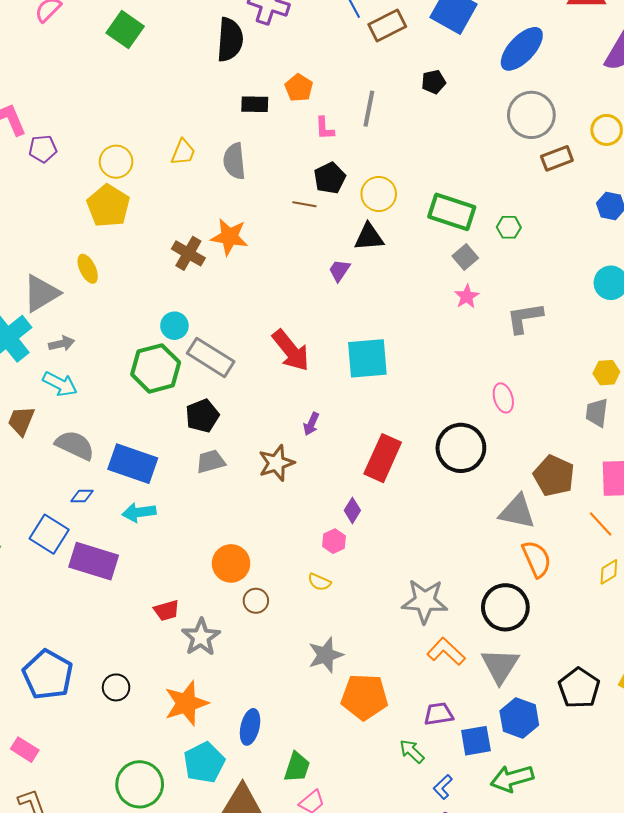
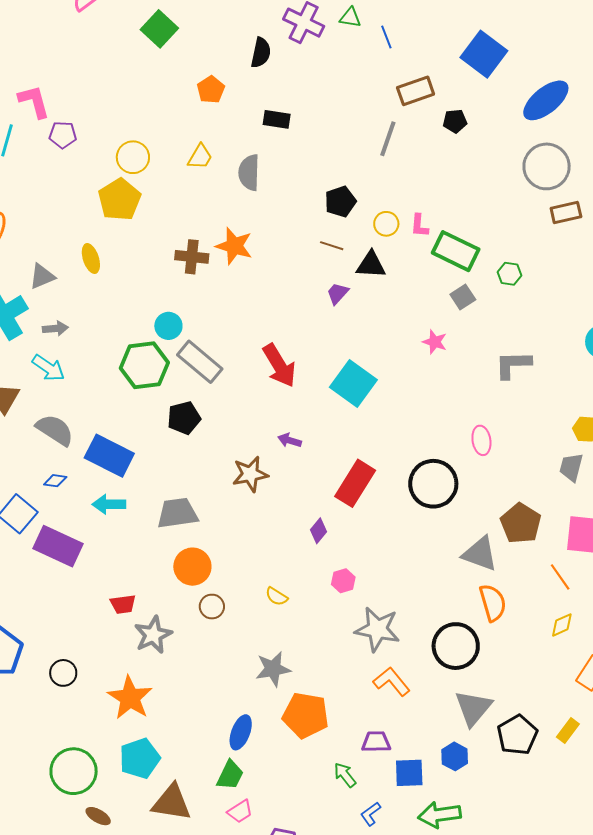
brown rectangle: (387, 25) -> (416, 91), moved
black semicircle: (230, 40) -> (261, 53), size x0.7
orange pentagon: (299, 88) -> (211, 90), moved
pink L-shape: (325, 128) -> (419, 226), moved
yellow circle: (379, 194) -> (386, 224), size x0.7
brown line: (304, 204) -> (332, 246), moved
brown cross: (188, 253) -> (192, 257), turned -32
gray triangle: (41, 293) -> (42, 276), size x0.7
pink star: (467, 296) -> (435, 342), moved, turned -30
cyan square: (367, 358) -> (353, 384), turned 33
purple arrow: (311, 424) -> (290, 440), turned 75
gray trapezoid: (211, 462) -> (177, 513), moved, size x1.4
pink hexagon: (334, 541) -> (343, 581), moved
gray triangle: (500, 666) -> (473, 708), moved
orange star: (186, 703) -> (130, 698), turned -30
blue hexagon: (519, 718) -> (455, 756), size x0.7
blue ellipse: (250, 727) -> (241, 732), moved

